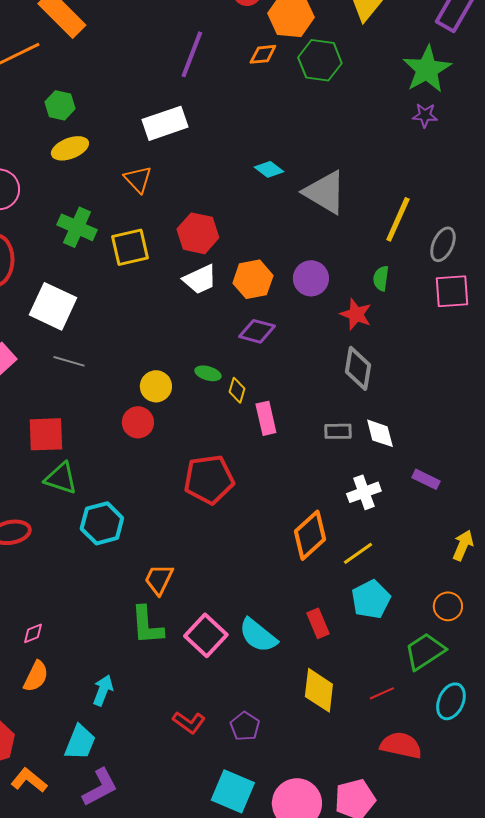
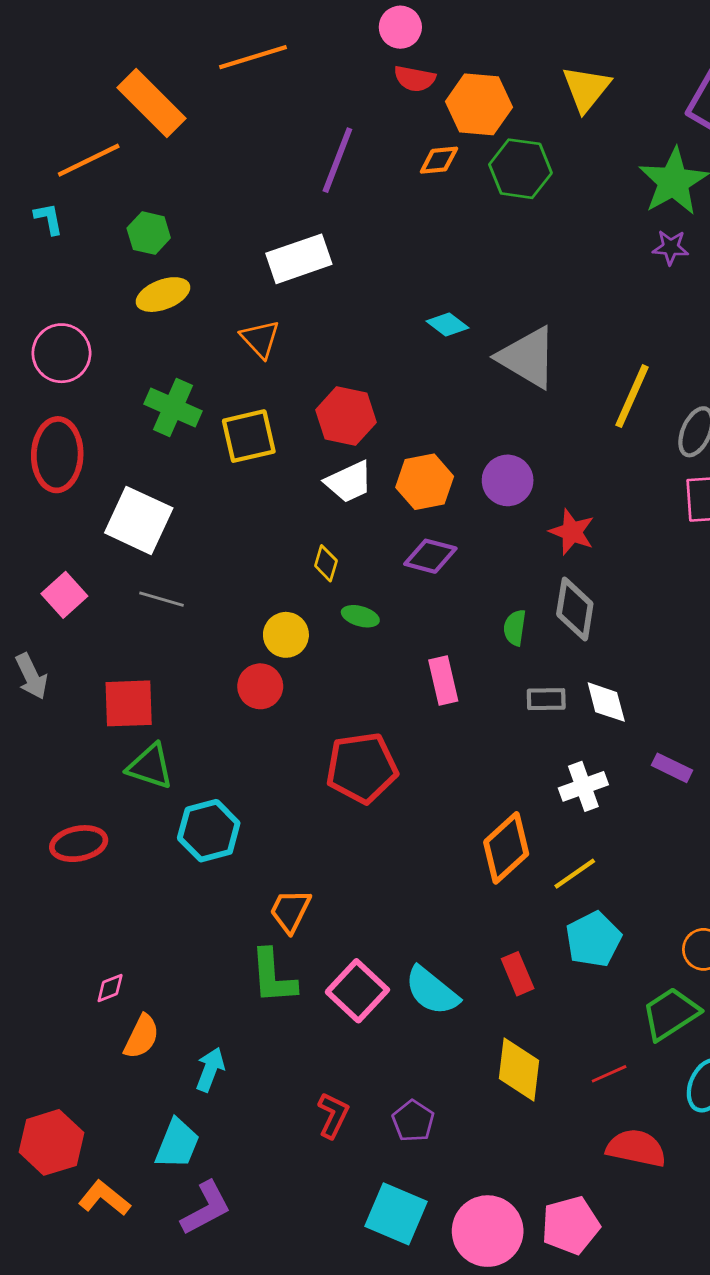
green semicircle: (381, 278) -> (515, 628), moved
yellow diamond: (237, 390) -> (326, 563), moved
orange semicircle: (36, 676) -> (142, 1037), moved
red L-shape: (189, 722) -> (333, 1115), turned -100

